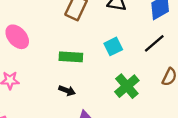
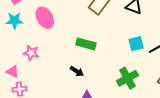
cyan square: (113, 46) -> (136, 44), moved

